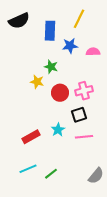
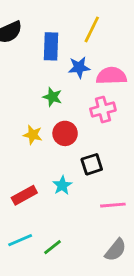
pink semicircle: (93, 52) -> (111, 76), size x1.5
yellow star: (37, 82) -> (33, 135), moved
pink cross: (84, 91) -> (103, 110), moved
pink line: (84, 137) -> (113, 205), moved

